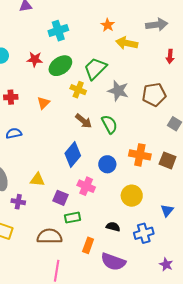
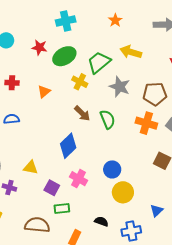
yellow arrow: (127, 43) -> (131, 52), moved
orange cross: (140, 155) -> (146, 123), moved
blue circle: (107, 164) -> (112, 169), moved

